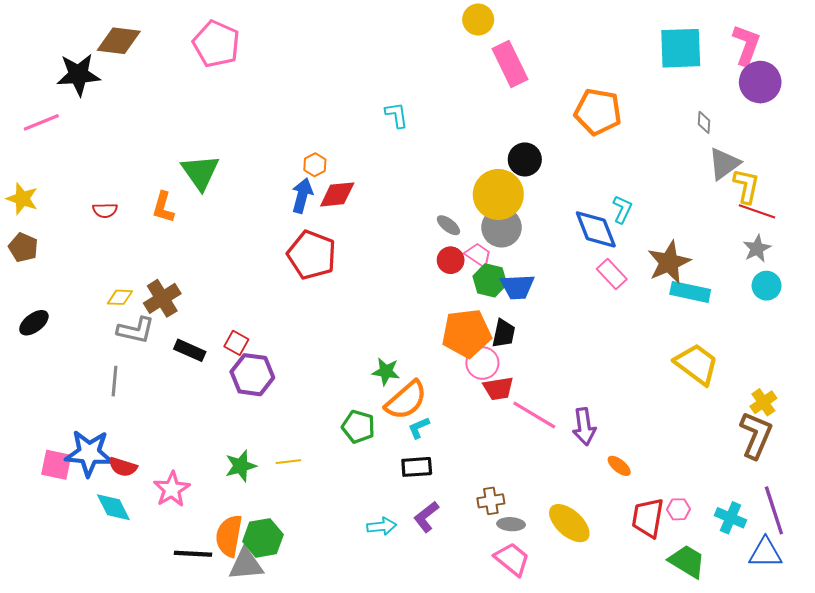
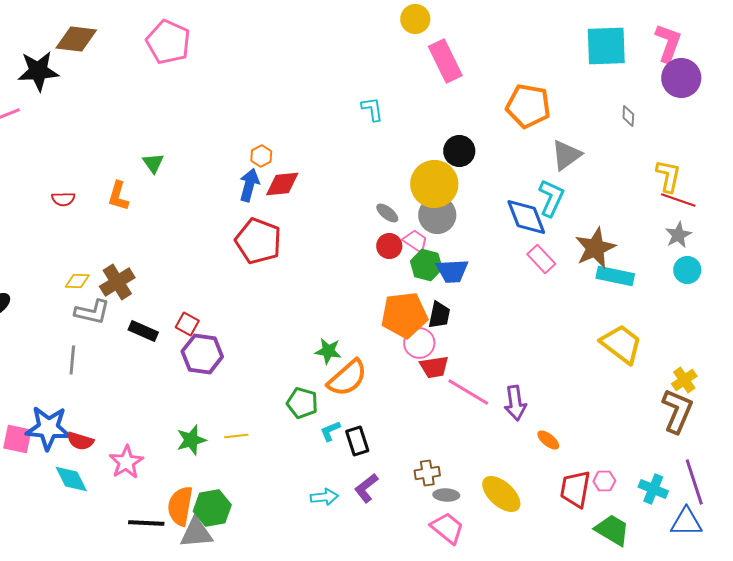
cyan L-shape: (397, 115) -> (372, 109), moved
gray triangle: (724, 164) -> (566, 155), moved
green triangle: (200, 172) -> (153, 163), size x0.6
cyan L-shape: (622, 209) -> (551, 198), size x1.4
cyan L-shape: (419, 428) -> (330, 431), moved
black rectangle: (417, 467) -> (357, 441), turned 76

